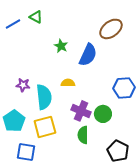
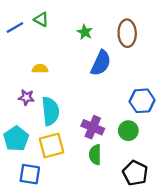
brown ellipse: (111, 29) -> (127, 33), turned -55
green star: (61, 46) -> (85, 32), moved
yellow semicircle: (68, 83) -> (40, 69), moved
green circle: (103, 114) -> (128, 131), moved

